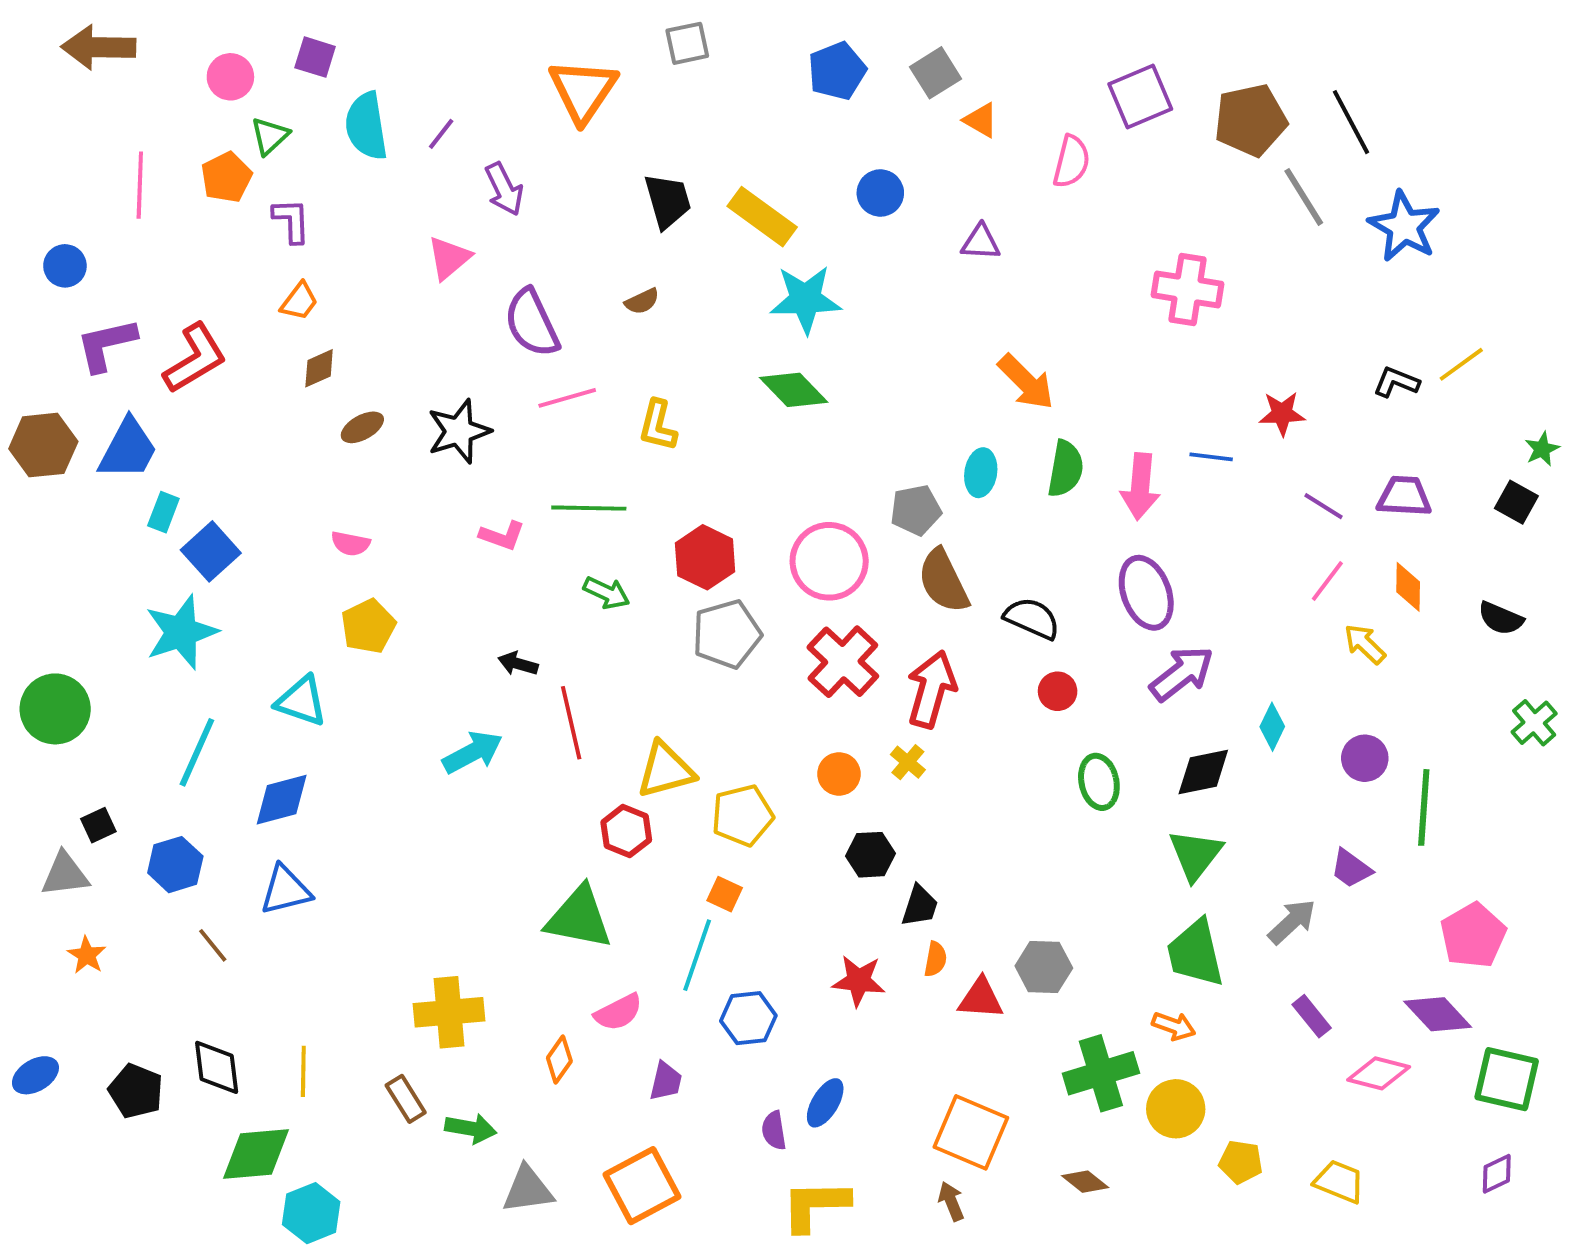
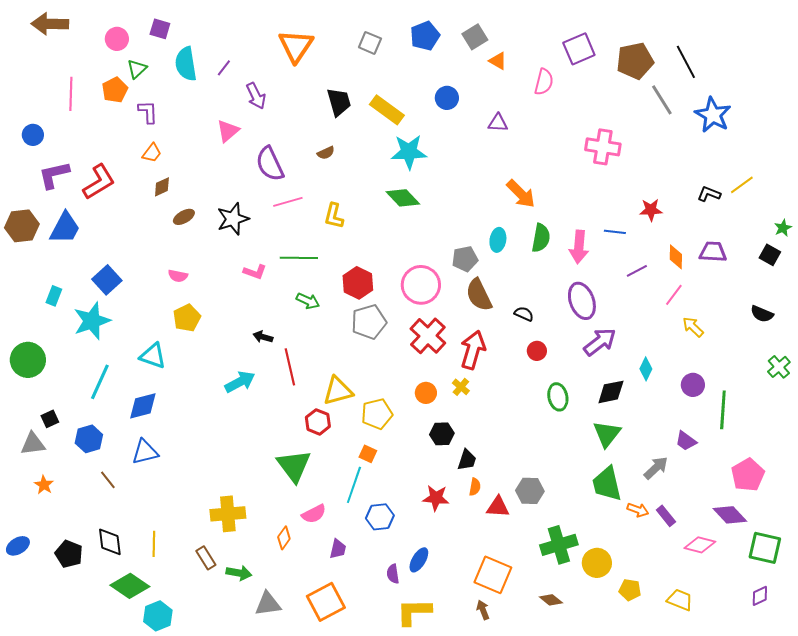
gray square: (687, 43) -> (370, 43), moved, turned 35
purple line: (1323, 506) -> (637, 271), moved, turned -60
cyan rectangle: (163, 512) -> (54, 296), moved
orange diamond: (1408, 587) -> (676, 257), moved
black semicircle: (1032, 618) -> (524, 314), size x0.7
green triangle: (579, 918) -> (294, 466), turned 42
orange arrow: (1174, 1026) -> (638, 510), moved
green diamond: (256, 1154) -> (130, 586), turned 39

